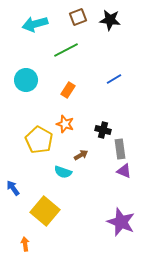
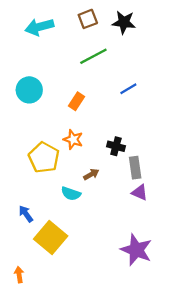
green line: (66, 50) -> (93, 56), moved
blue arrow: (13, 188) -> (26, 214), moved
orange arrow: (25, 244) -> (19, 275), moved

